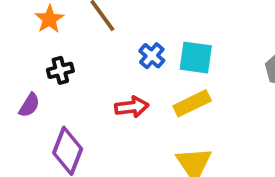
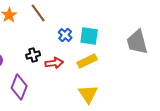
black cross: (60, 70) -> (33, 55), moved

